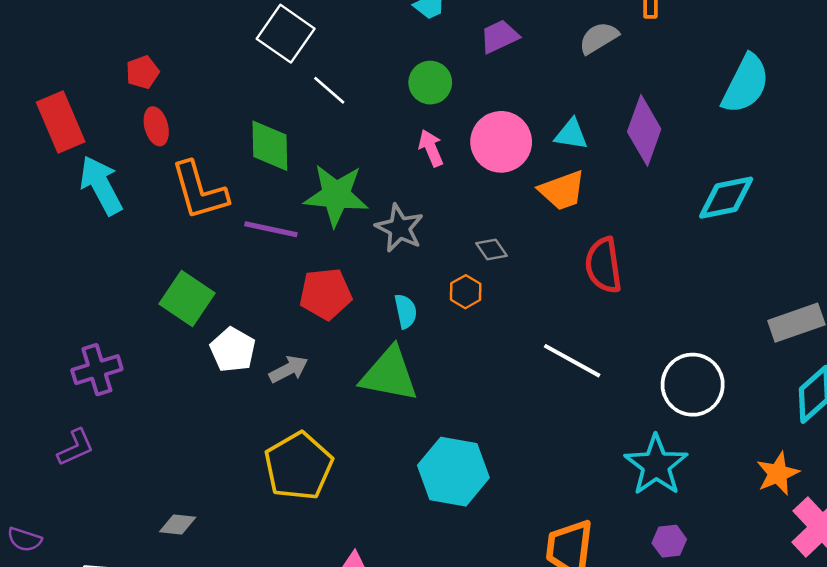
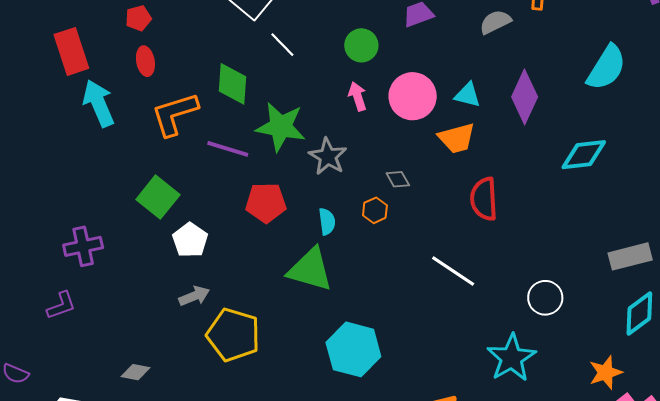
orange L-shape: (199, 191) -> (175, 114), turned 84
gray arrow: (289, 369) -> (194, 296), moved
white circle: (693, 385) -> (545, 298), size x0.7
yellow pentagon: (298, 466) -> (233, 335), turned -30

